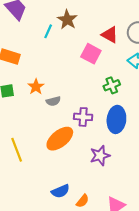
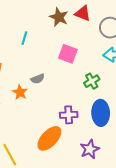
brown star: (67, 20) -> (59, 17), moved
red triangle: (110, 35) -> (83, 13), moved
gray semicircle: (53, 101) -> (38, 79), moved

